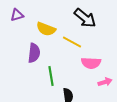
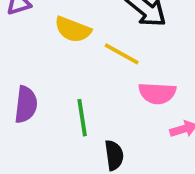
purple semicircle: (34, 53) -> (26, 105), moved

